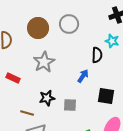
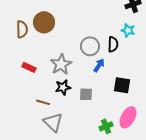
gray circle: (69, 24) -> (90, 46), moved
brown circle: (38, 28) -> (44, 22), moved
gray star: (44, 62) -> (61, 64), moved

